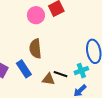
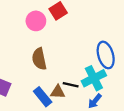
blue rectangle: (24, 69) -> (43, 97), moved
cyan cross: (81, 71) -> (94, 78), size x1.5

